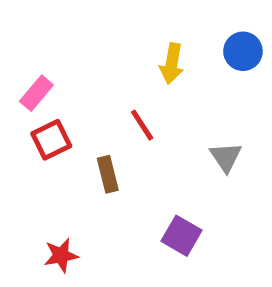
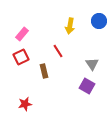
pink rectangle: (36, 93) -> (22, 34), moved
purple square: (181, 236) -> (87, 86), moved

